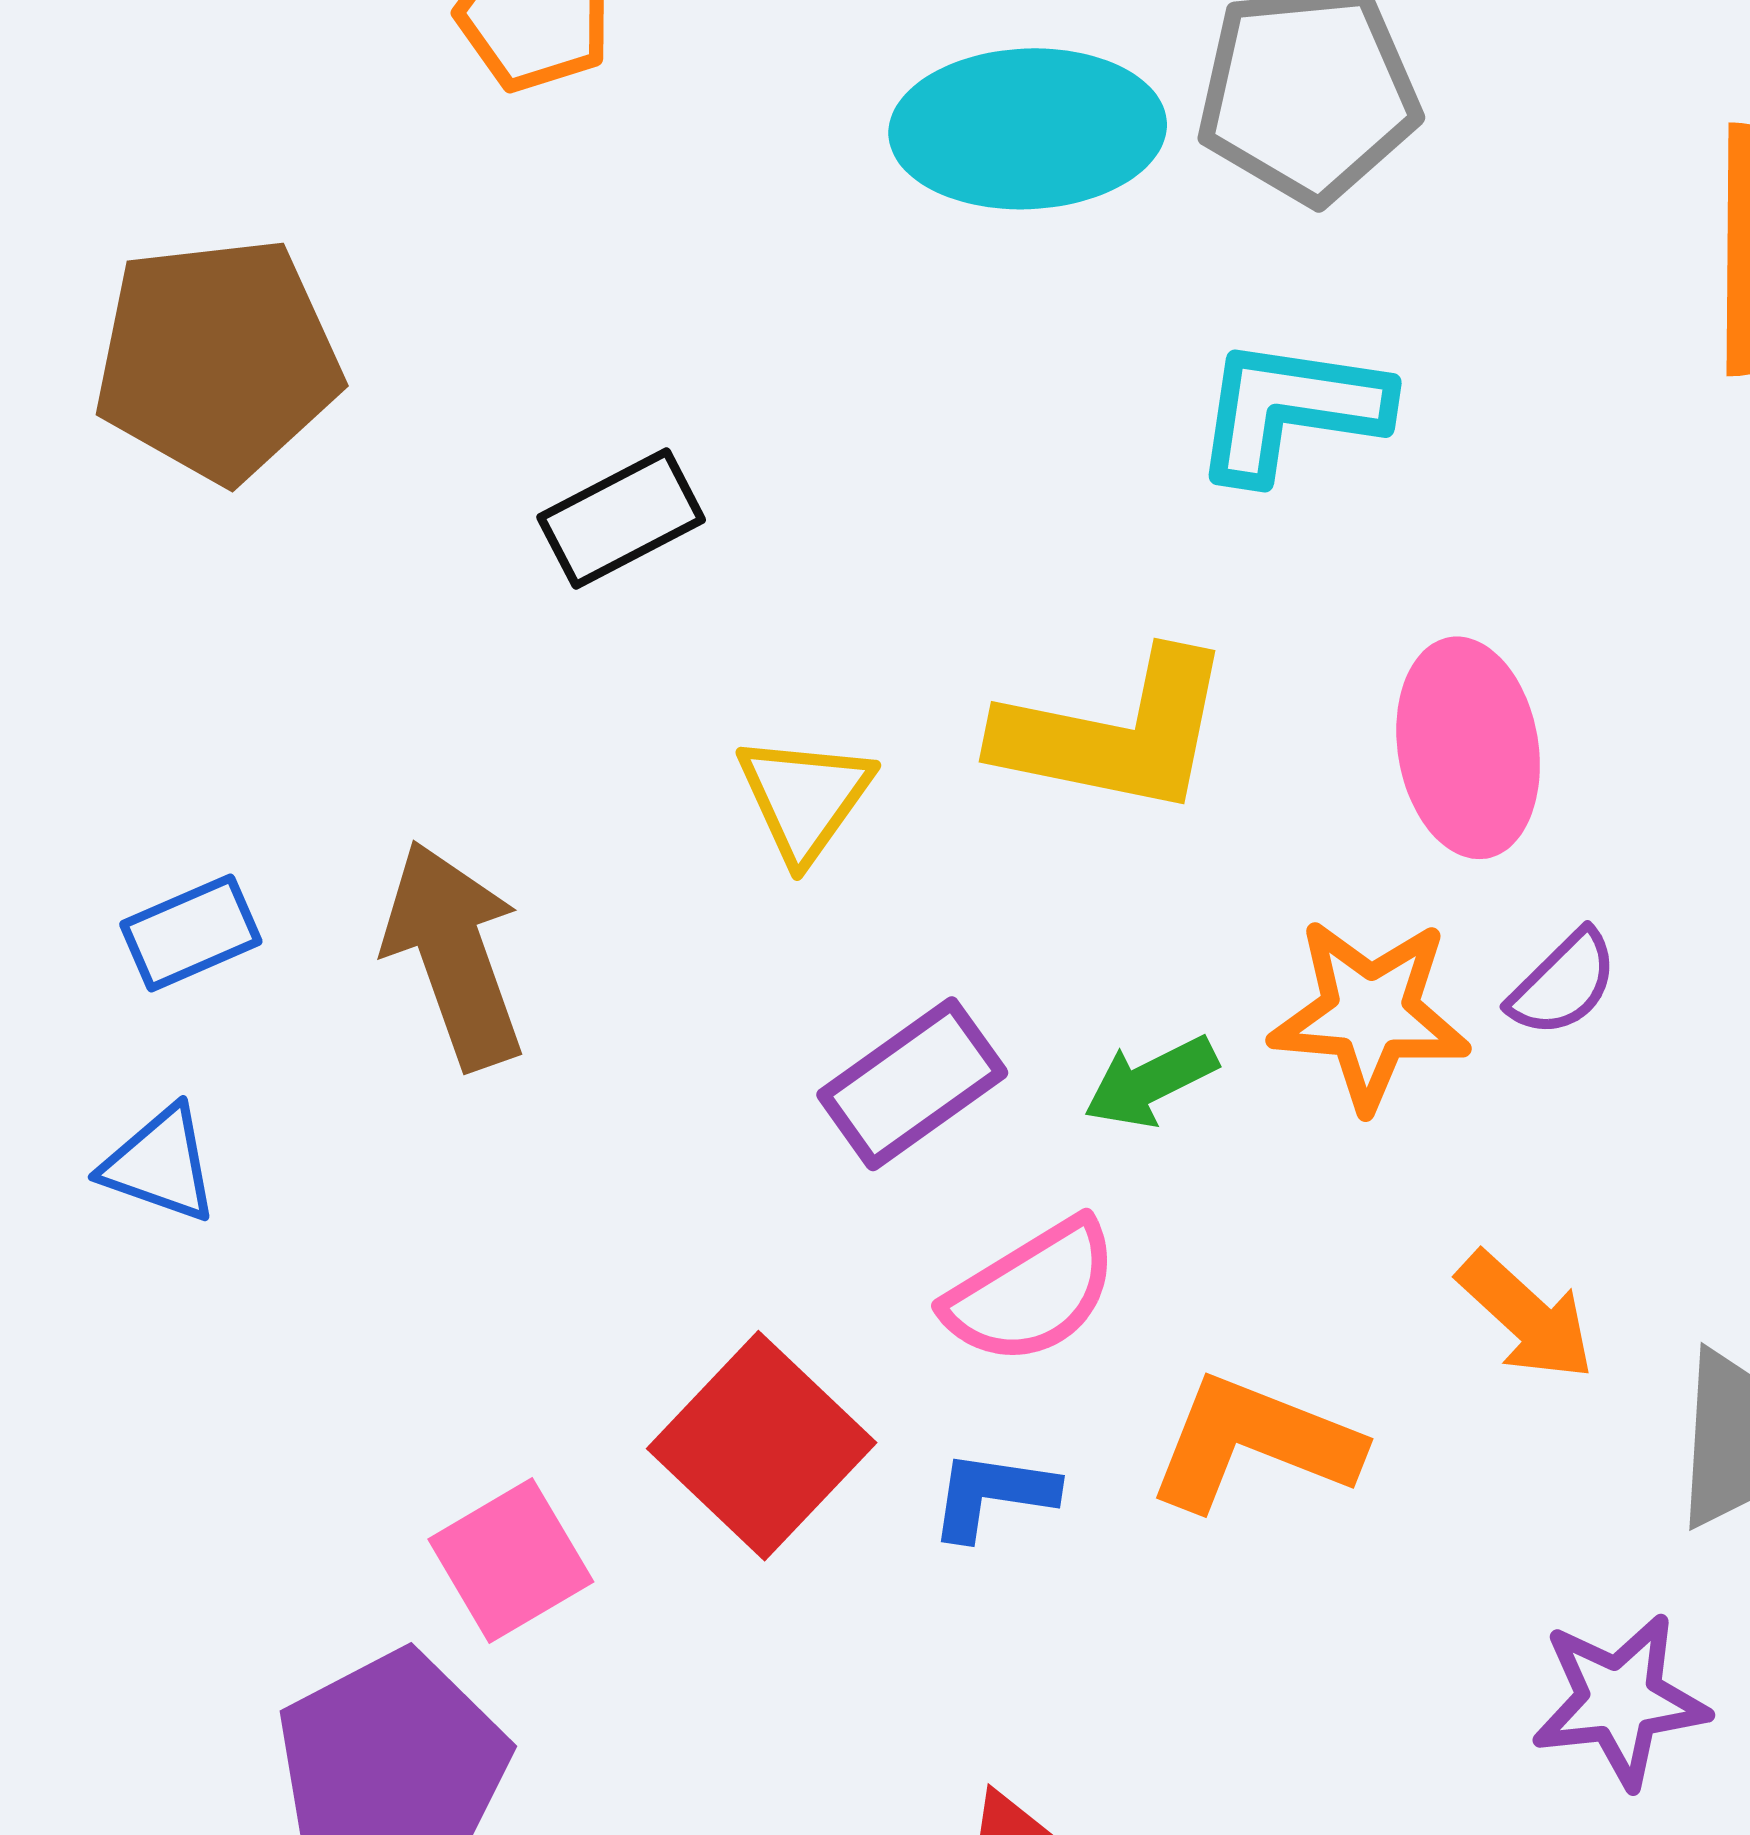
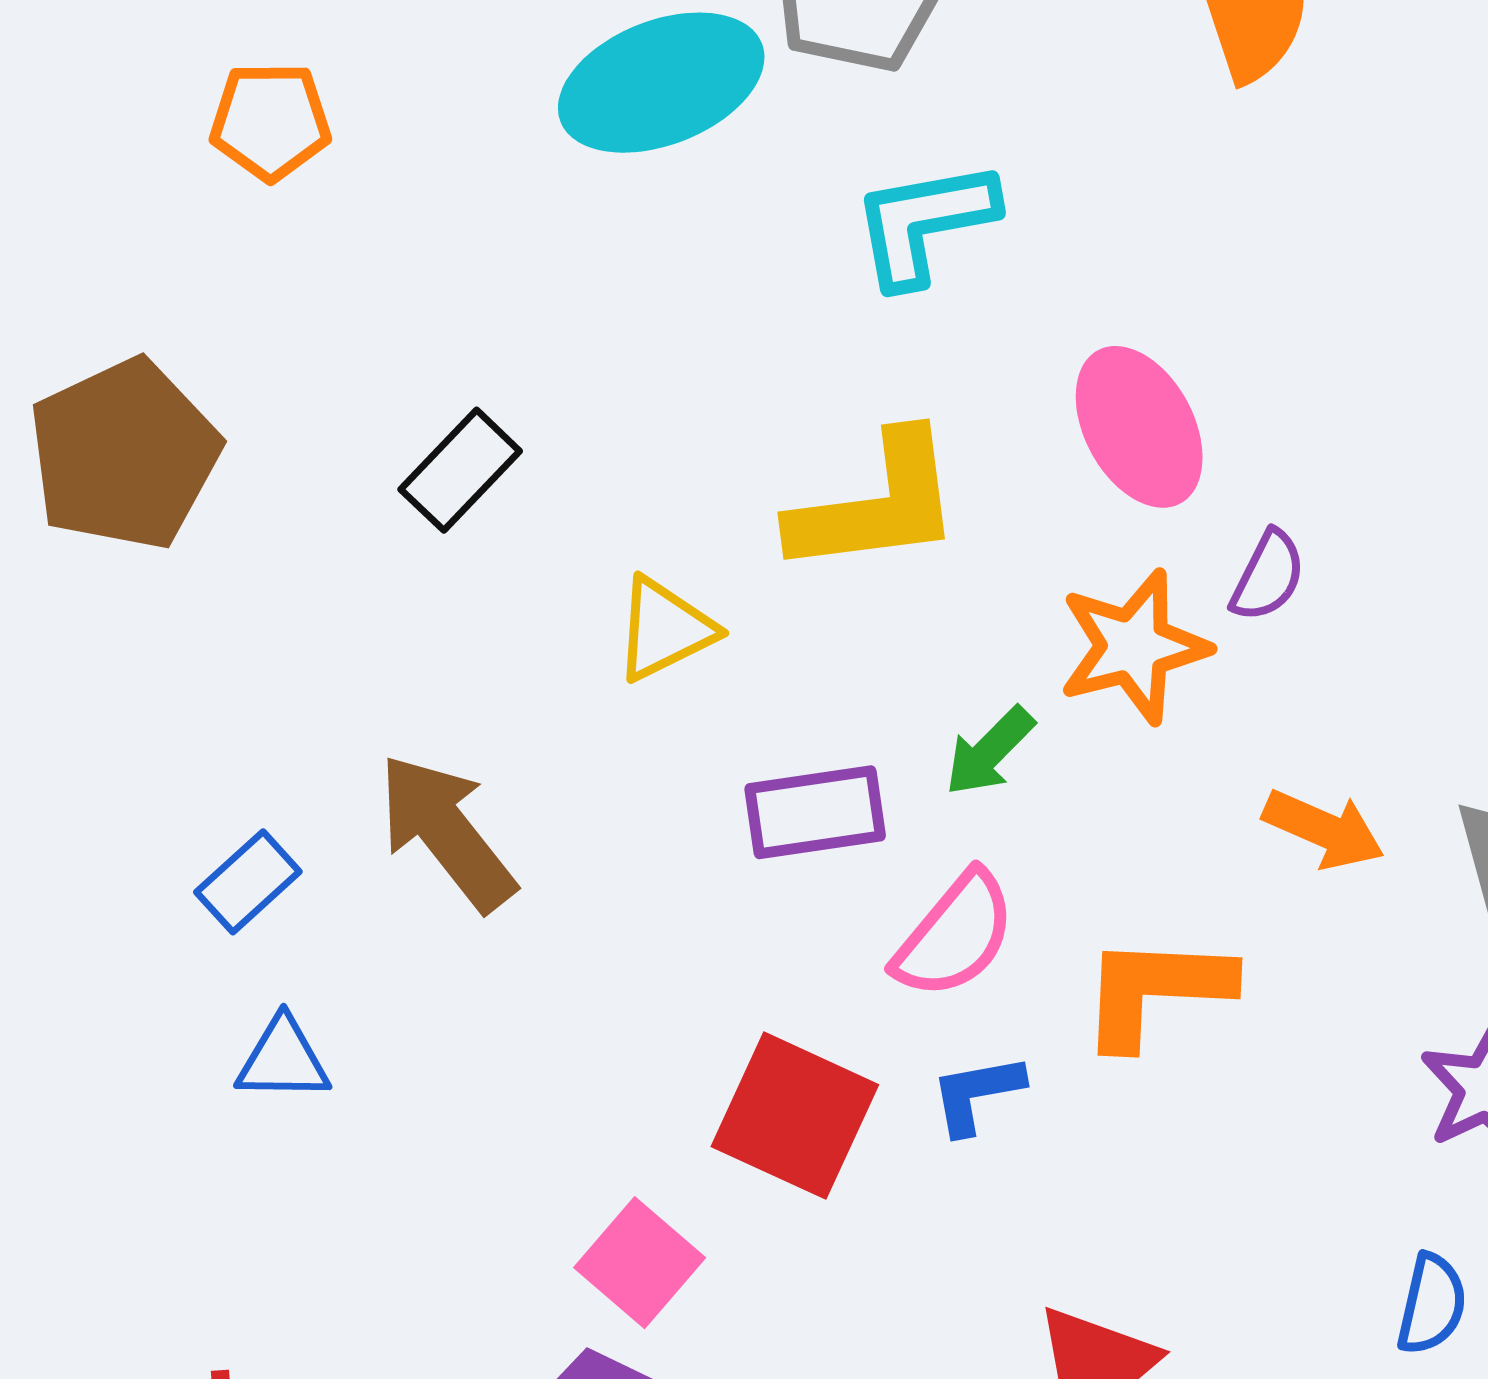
yellow triangle: (805, 798) -> (665, 629), turned 47
purple rectangle: (912, 1084) -> (815, 812), turned 46

